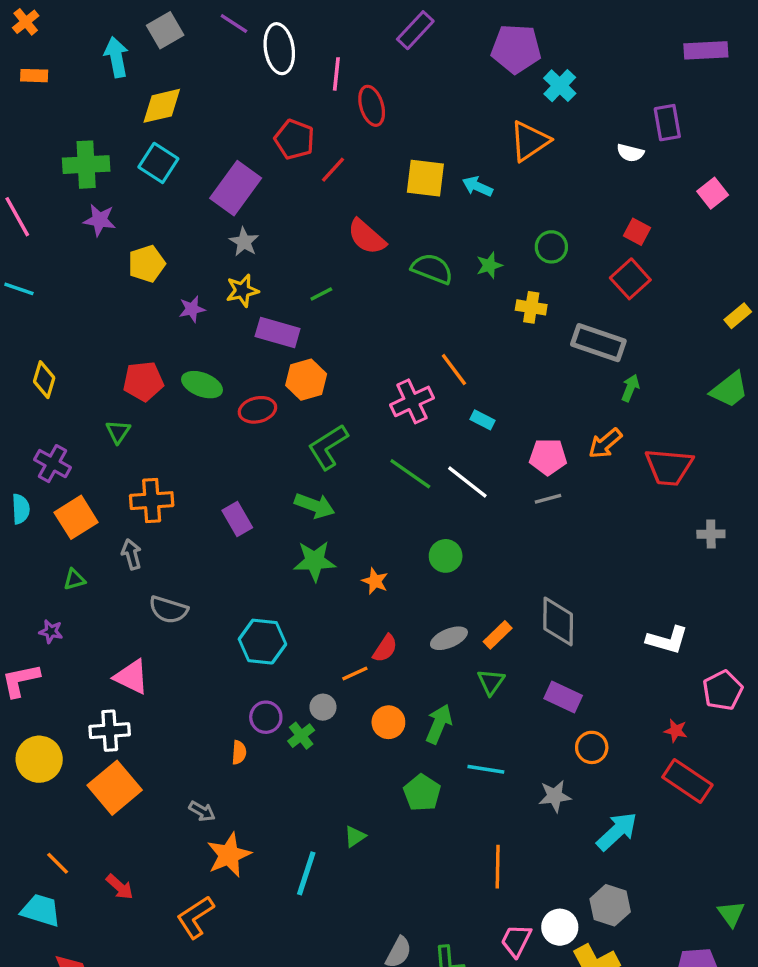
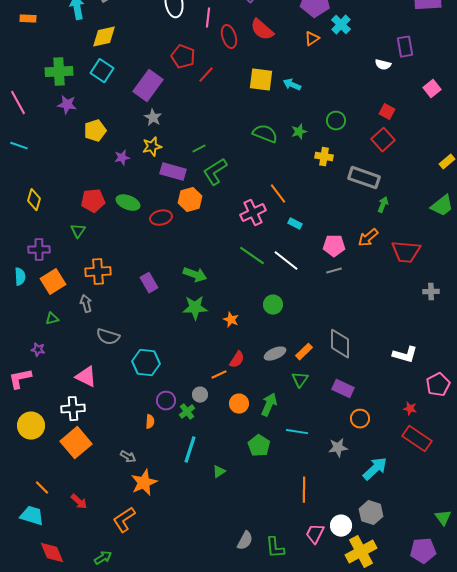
orange triangle: (530, 141) -> (312, 39), moved, size x0.6
red semicircle: (367, 237) -> (262, 30), moved
green L-shape: (328, 447) -> (215, 172), moved
purple cross: (53, 464) -> (39, 250), turned -30
cyan hexagon: (262, 642) -> (146, 363), moved
cyan line: (306, 873) -> (190, 450), moved

